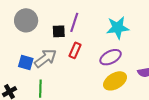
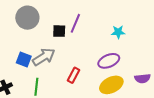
cyan star: (118, 28) -> (118, 32), size x0.6
red rectangle: (75, 50) -> (74, 75), moved

